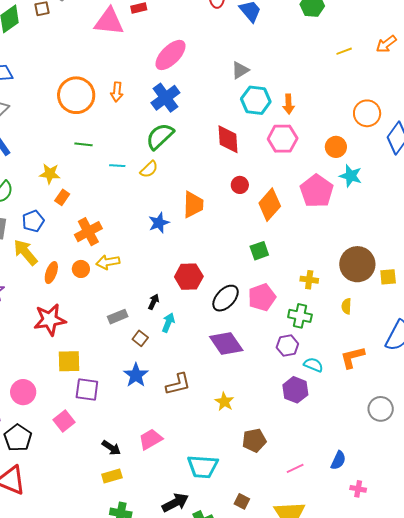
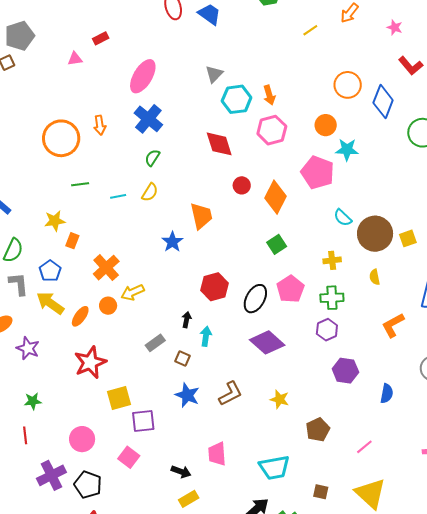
pink triangle: (109, 22) -> (75, 59), size x0.5
green semicircle: (160, 136) -> (152, 158), size x0.6
orange ellipse: (51, 273) -> (80, 316), turned 30
cyan semicircle: (313, 365) -> (343, 218), moved, turned -144
pink trapezoid: (151, 439) -> (217, 454), turned -50
blue semicircle: (338, 460) -> (387, 393), moved

